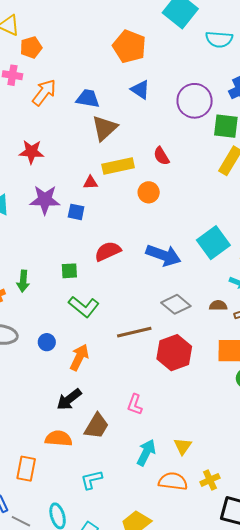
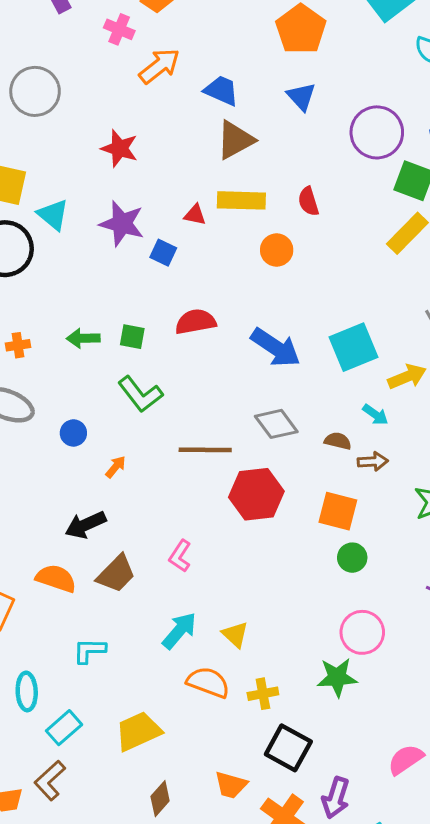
green arrow: (23, 281) -> (83, 338), moved, turned 70
orange arrow: (79, 357) -> (116, 467), size x0.6
yellow triangle: (183, 446) -> (235, 635), turned -36

